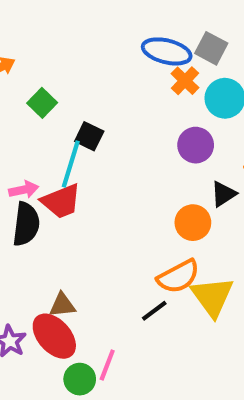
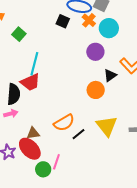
black square: (89, 136) -> (63, 21), moved
pink arrow: (24, 190) -> (11, 114), moved
orange semicircle: (178, 277) -> (64, 123), moved

